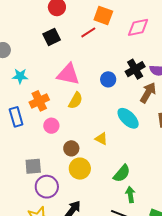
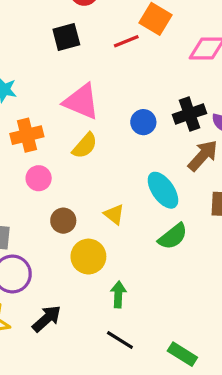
yellow circle: (80, 169) -> (88, 257), moved
green semicircle: (122, 173) -> (173, 236), moved
green arrow: (130, 195) -> (118, 294), moved

